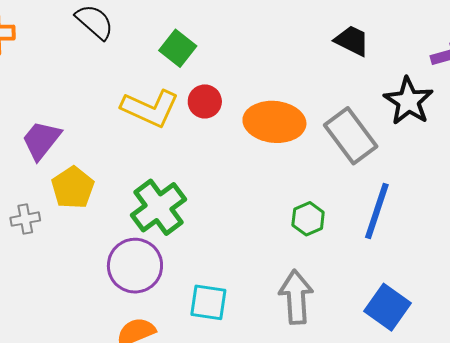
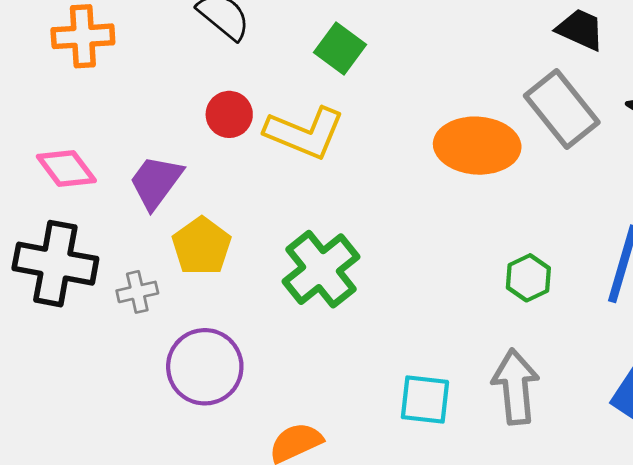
red circle: (205, 101) -> (229, 114), moved
gray rectangle: (351, 136) -> (562, 109), moved
purple circle: (135, 266) -> (205, 367), moved
cyan square: (208, 302) -> (425, 400), moved

